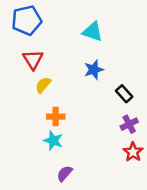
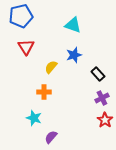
yellow semicircle: (43, 85) -> (51, 67), moved
cyan star: (53, 141) -> (34, 118), moved

